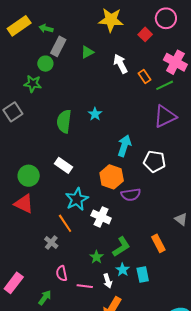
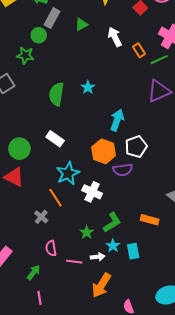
white pentagon: (154, 161) -> (136, 147), moved, turned -30
orange rectangle: (158, 243) -> (150, 220), turned -48
white arrow: (108, 281) -> (98, 257), turned -80

